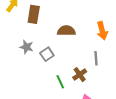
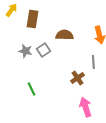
gray square: (47, 54) -> (43, 50), moved
green line: (60, 82) -> (31, 89), moved

